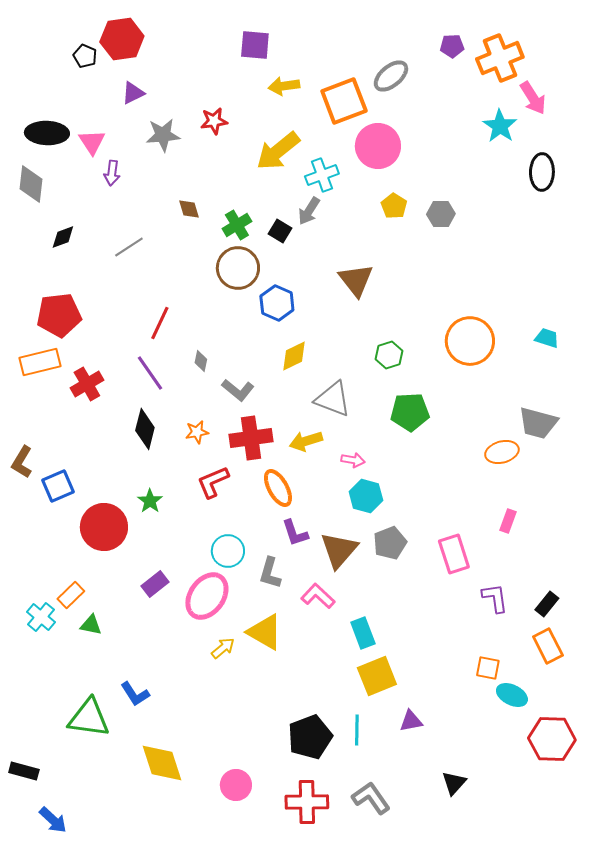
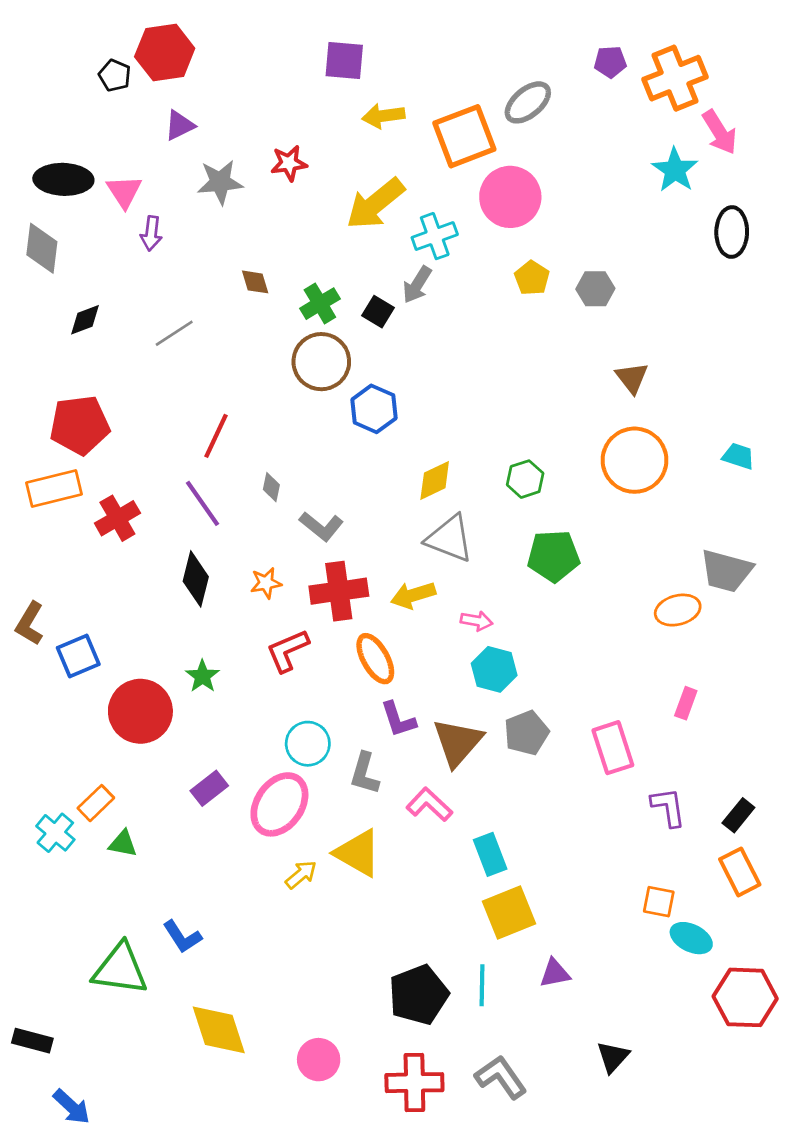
brown triangle: (356, 280) -> (632, 378), moved, size x0.7
yellow diamond: (294, 356) -> (435, 480), moved

